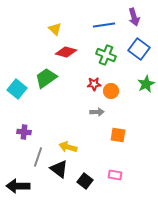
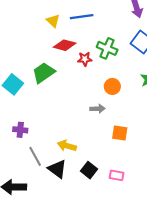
blue line: (104, 25) -> (82, 17), moved
red star: (94, 84) -> (85, 59), moved
gray line: (38, 157) -> (35, 156), turned -48
black square: (85, 181) -> (89, 170), moved

